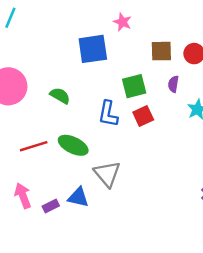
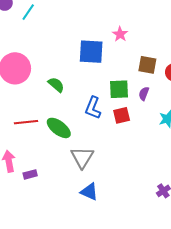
purple semicircle: (173, 84) -> (144, 94), moved
blue triangle: (78, 197) -> (89, 192), moved

